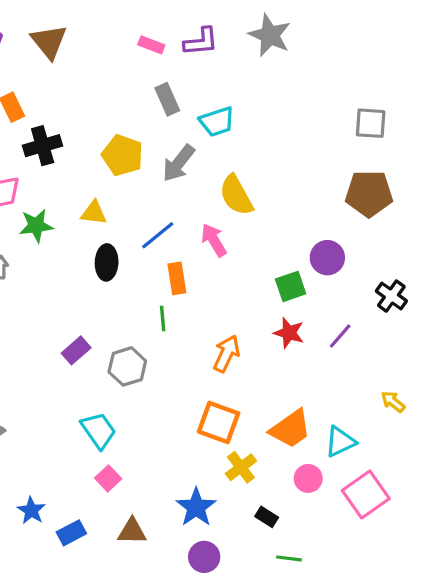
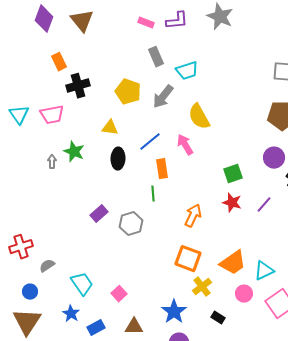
green star: (36, 226) -> (74, 152), moved, turned 30
purple circle: (327, 258) -> (274, 158), moved
cyan trapezoid: (99, 430) -> (82, 284), moved

